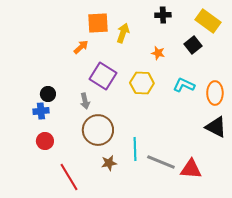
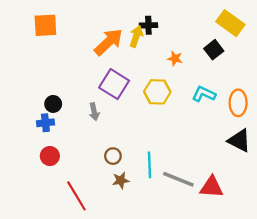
black cross: (163, 15) -> (148, 25), moved
orange square: (98, 23) -> (45, 25), moved
orange arrow: (81, 47) -> (109, 42), moved, size x1.8
brown circle: (98, 130) -> (113, 156), moved, size x0.5

